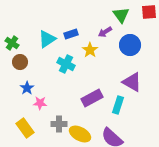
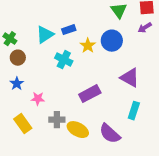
purple arrow: (105, 32) -> (145, 28), moved
blue circle: (130, 45) -> (112, 41), moved
blue star: (27, 88) -> (17, 84), moved
cyan rectangle: (118, 105) -> (134, 111), moved

